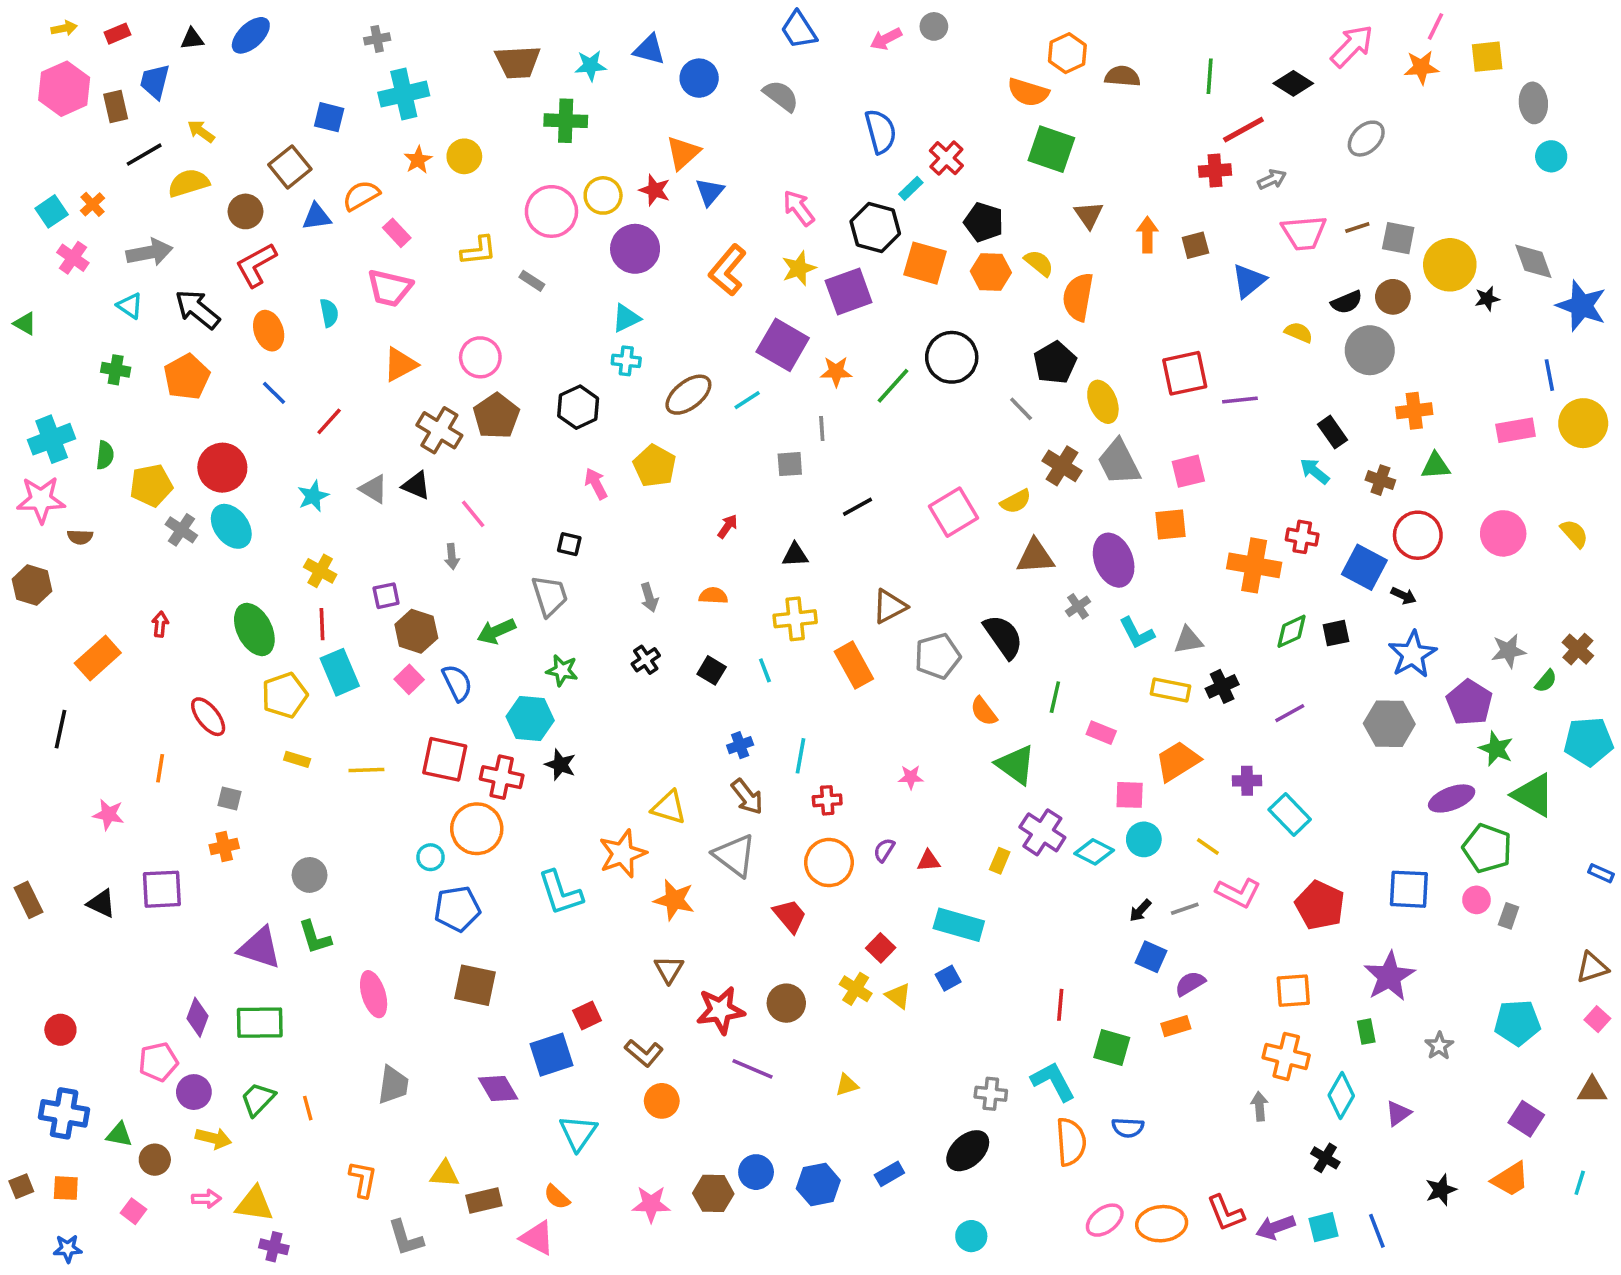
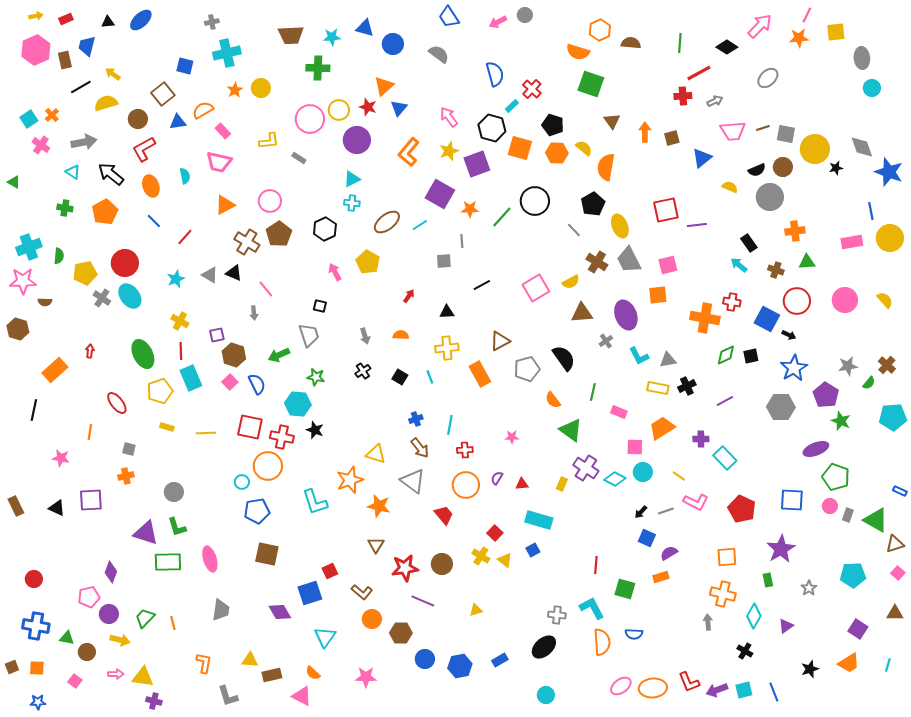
green triangle: (1533, 795) -> (876, 520), moved
green rectangle: (260, 1023) -> (168, 562), moved
brown hexagon: (713, 1193) -> (401, 633), moved

